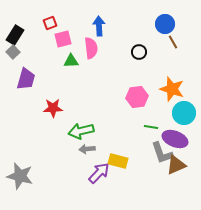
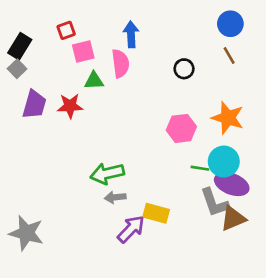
blue circle: (165, 24) -> (230, 24), moved
red star: (53, 108) -> (70, 106), moved
cyan circle: (184, 113) -> (224, 162), moved

